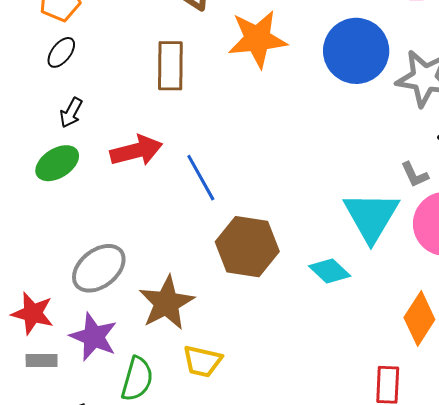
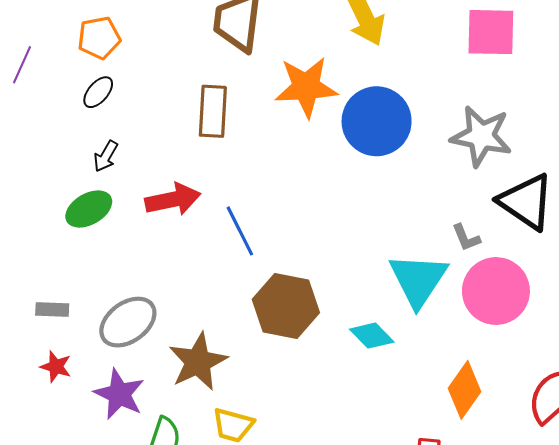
blue circle: (356, 51) -> (377, 121), moved
red star: (33, 313) -> (56, 367), size x0.7
gray rectangle: (42, 361) -> (52, 310), moved

